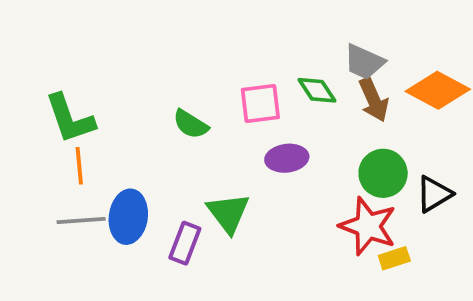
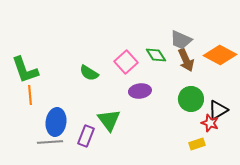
pink square: (260, 103) -> (126, 62), turned -35
gray line: (81, 220) -> (50, 142), moved
red star: (368, 226) -> (210, 123), moved, size x0.6

